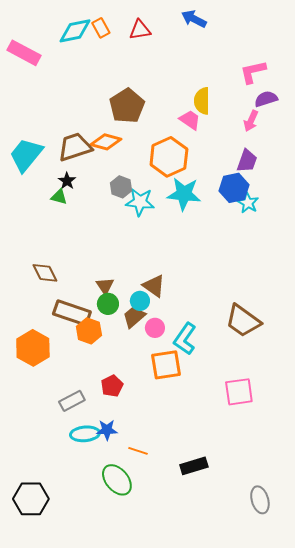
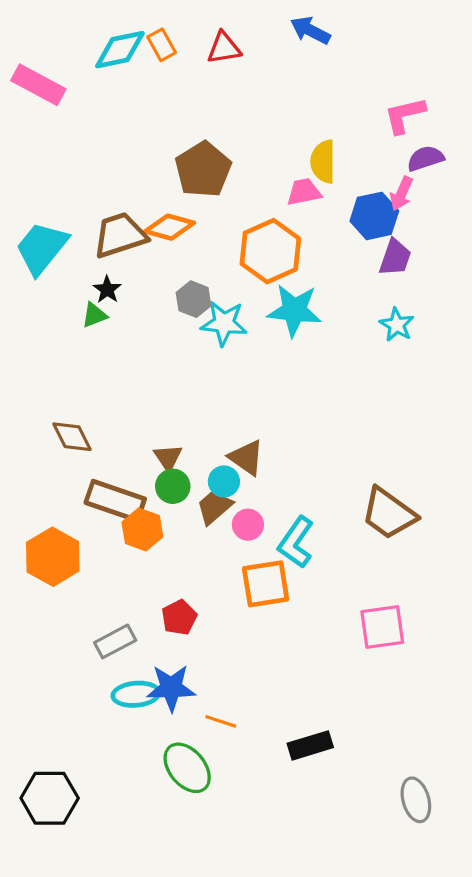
pink trapezoid: (190, 120) -> (304, 192), turned -45
blue hexagon: (234, 188) -> (374, 216), moved
green triangle: (59, 197) -> (94, 315), turned -36
blue star: (107, 430) -> (171, 688), size x1.4

